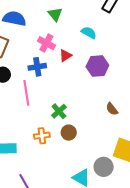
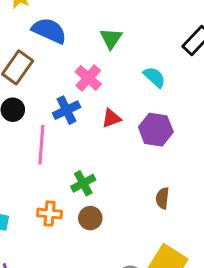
red triangle: (65, 56) -> (111, 118), moved
blue cross: (37, 67) -> (67, 110), turned -30
brown semicircle: (112, 109) -> (162, 198), turned 32

